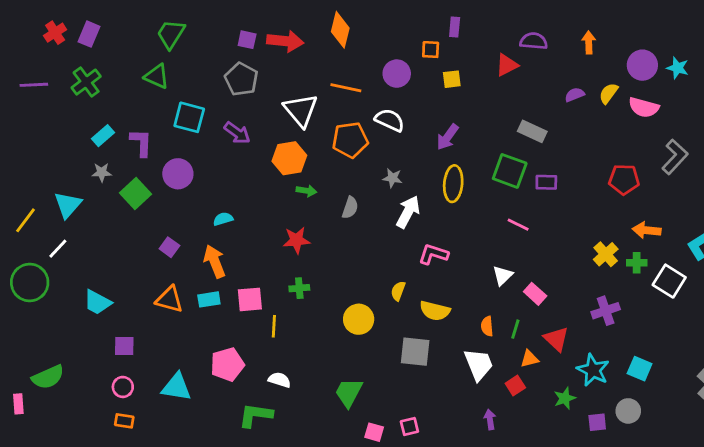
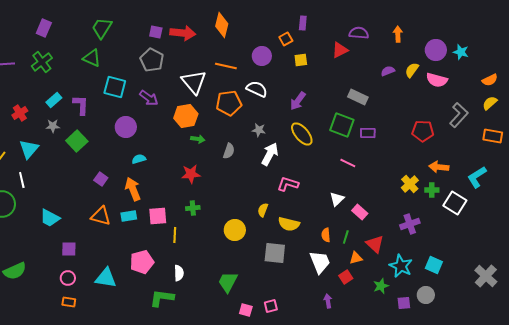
red cross: (55, 33) -> (20, 113), moved
orange square: (431, 50) -> (286, 39), turned -32
purple circle: (178, 174) -> (126, 127), moved
yellow ellipse: (453, 184) -> (302, 134), turned -45
white line: (58, 249) -> (22, 180), turned -56
white semicircle: (280, 380) -> (179, 273), turned 70

